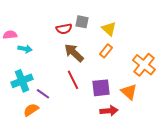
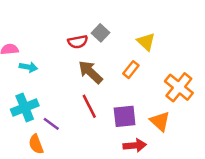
gray square: (82, 22) -> (101, 33), turned 32
yellow triangle: (109, 29) -> (146, 42), moved
orange semicircle: (31, 110) -> (36, 144), turned -77

